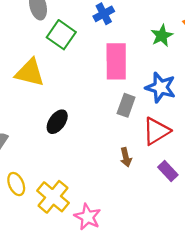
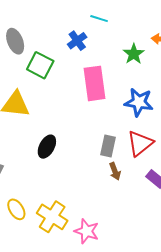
gray rectangle: (126, 105) -> (108, 146), moved

